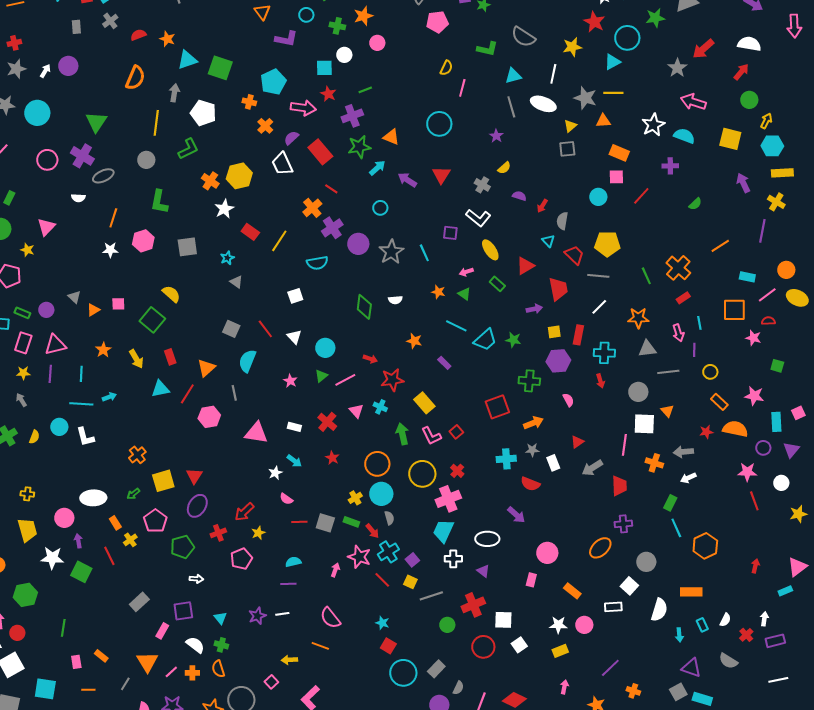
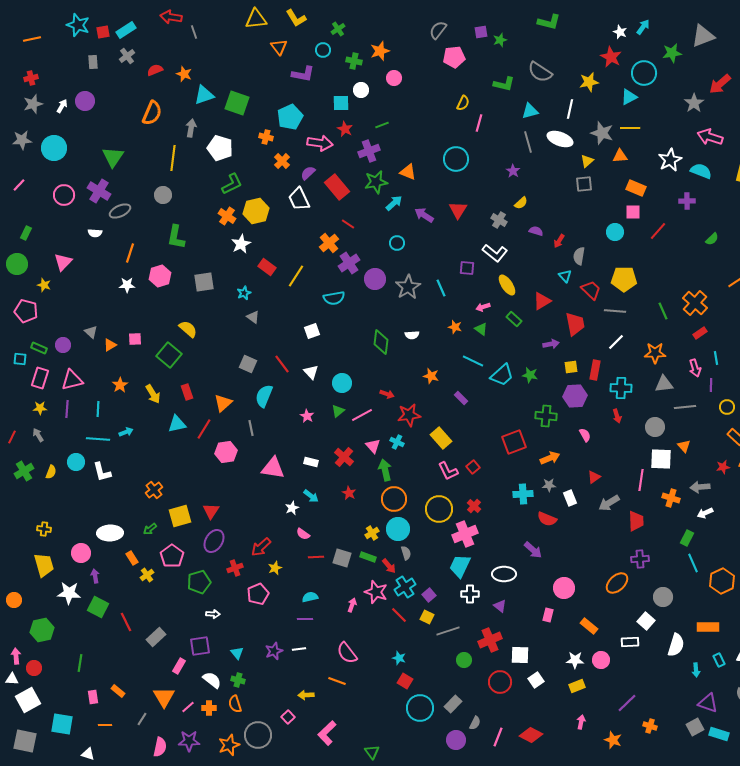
green L-shape: (188, 149) -> (232, 184), moved
green arrow: (402, 434) -> (385, 470), moved
red line: (109, 556) -> (126, 622), moved

